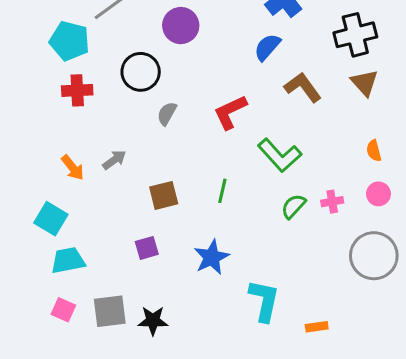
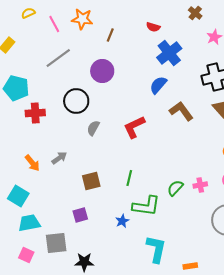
cyan pentagon: (70, 41) -> (16, 88), moved
green L-shape: (280, 155) -> (146, 206), moved, turned -40
blue star: (212, 257) -> (122, 221), size x0.6
gray square: (110, 311) -> (56, 243), moved

